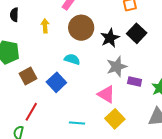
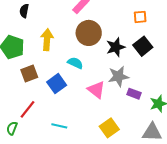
yellow arrow: (45, 26) -> (47, 40), moved, size x1.5
pink triangle: (106, 94) -> (96, 90), moved
cyan line: (77, 123) -> (59, 126), moved

